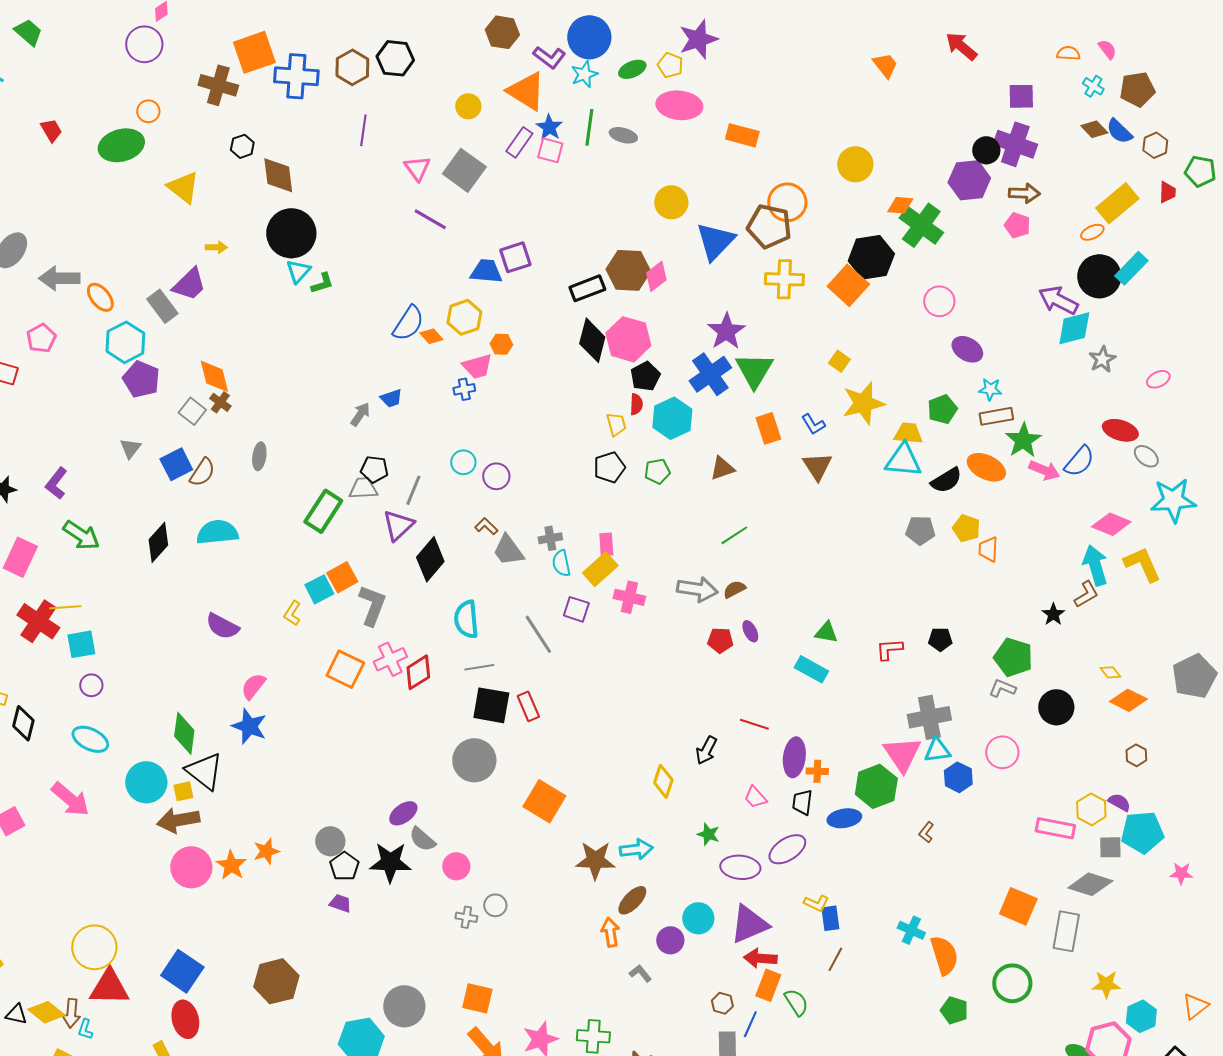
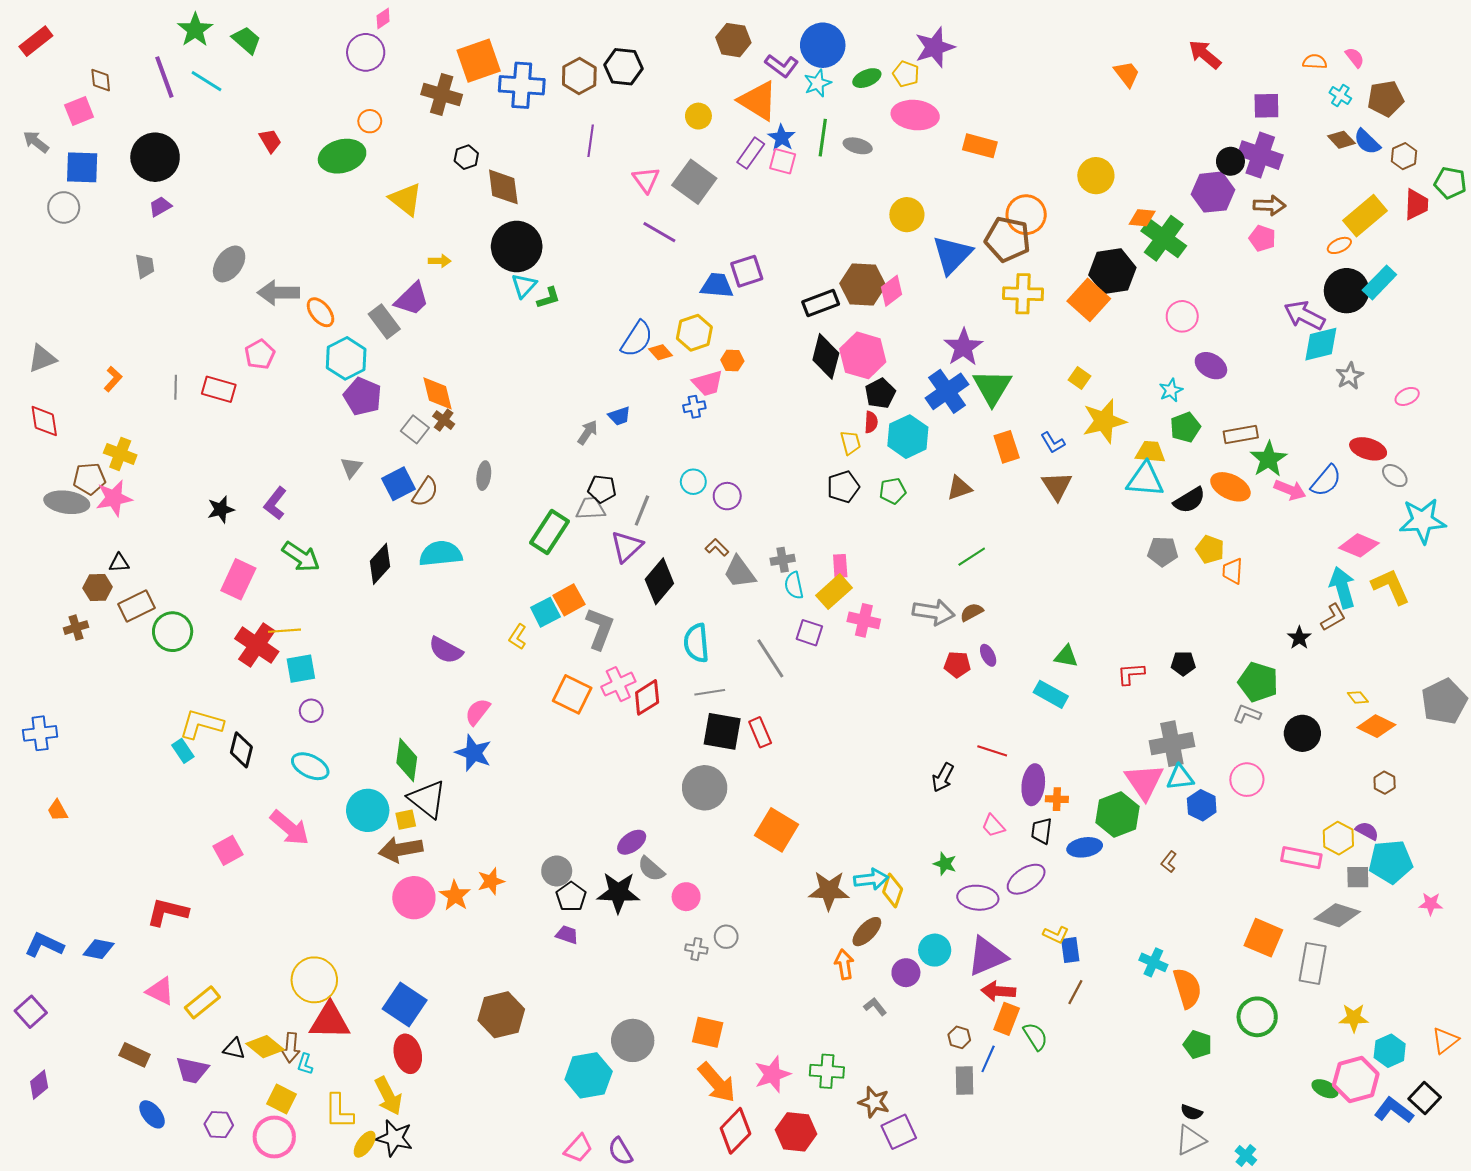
red trapezoid: (1167, 192) -> (1416, 204), size x1.4
cyan star: (990, 389) -> (1171, 390), moved, turned -30
yellow diamond: (663, 781) -> (893, 890), moved

